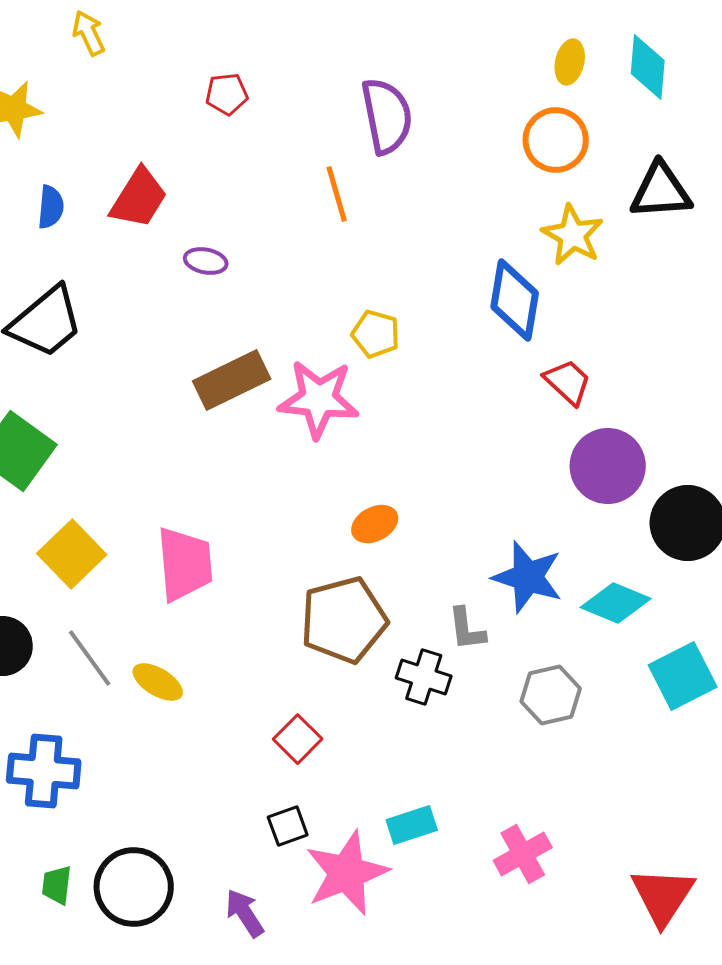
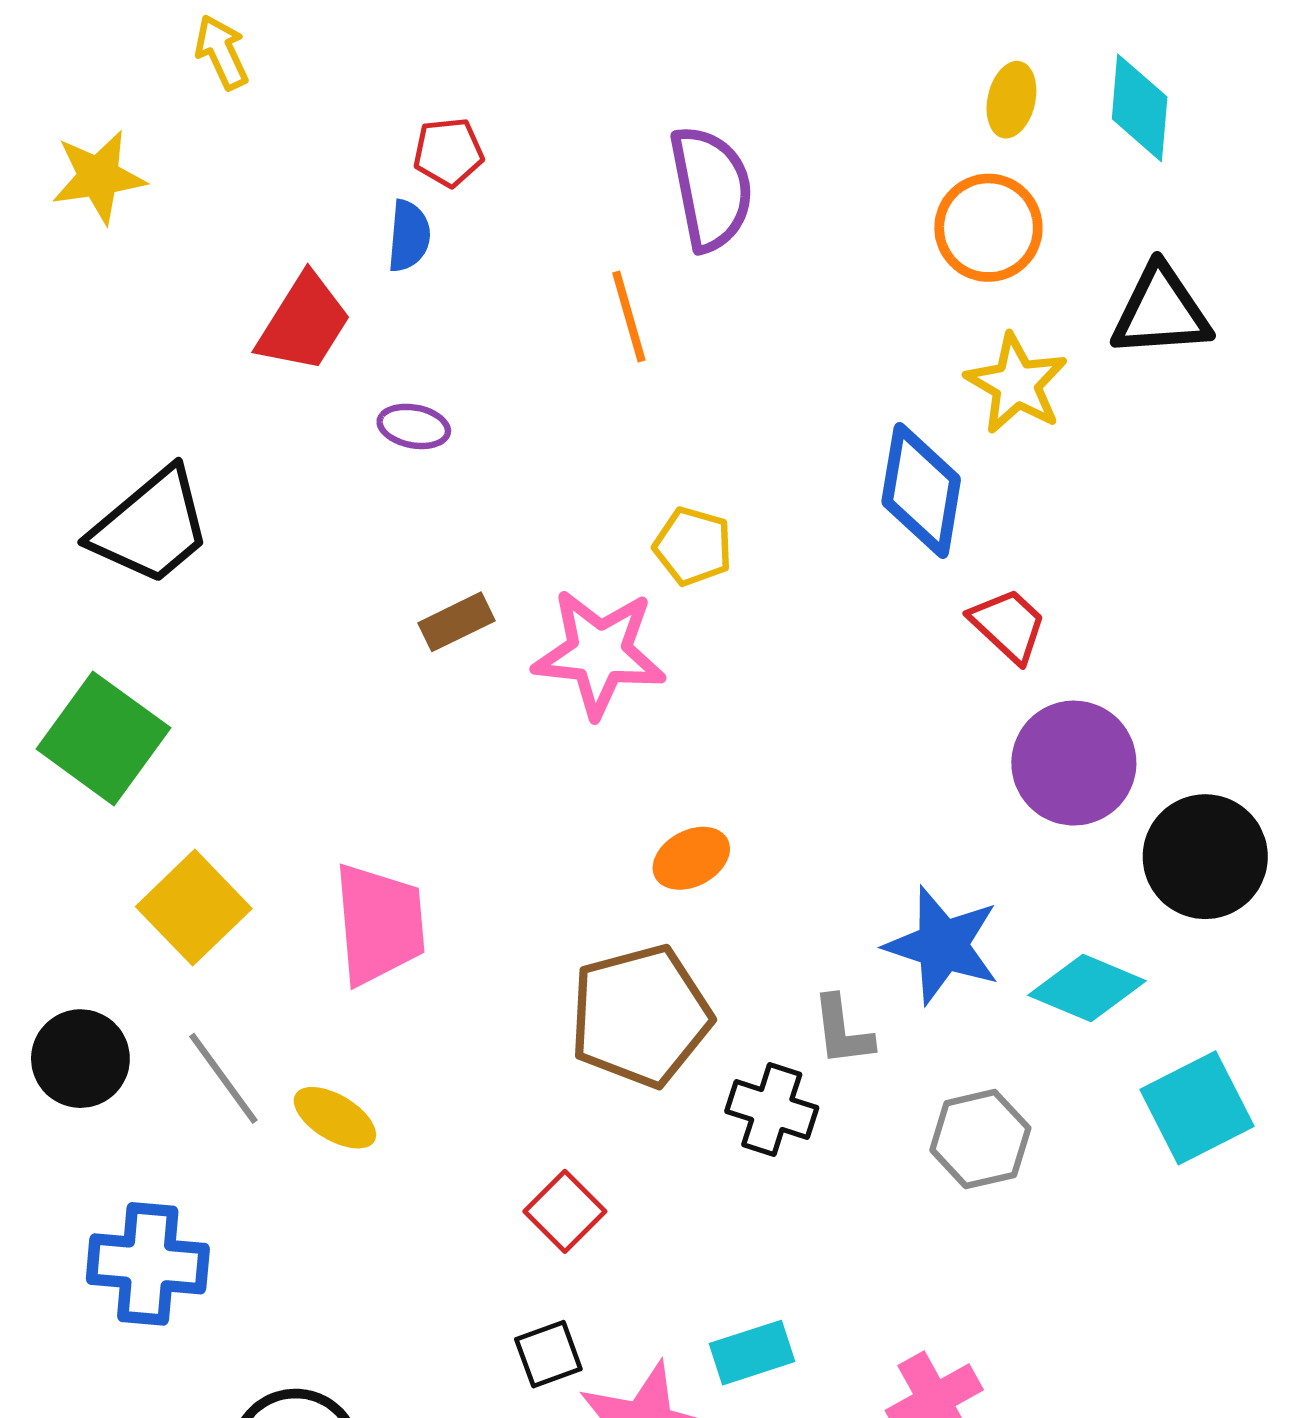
blue semicircle: (51, 207) -> (409, 236), moved
brown rectangle: (232, 380) -> (456, 622), size x0.6

